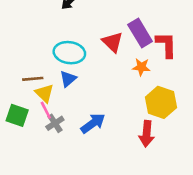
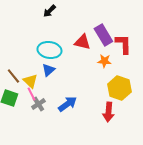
red triangle: (113, 42) -> (82, 42), turned -30
brown line: (33, 79) -> (13, 76), moved, turned 56

